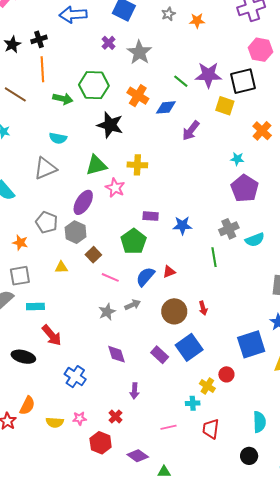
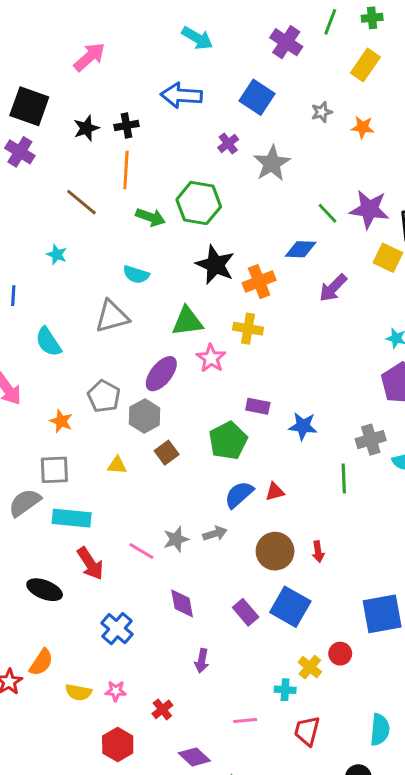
orange cross: (138, 96) -> (259, 282), moved, turned 30
pink line: (110, 277) -> (141, 551), moved
cyan rectangle: (35, 307) -> (72, 518), size x1.4
blue square: (189, 347) -> (290, 607), turned -32
red cross: (115, 416) -> (162, 709), moved
red hexagon: (101, 443) -> (118, 745), moved

